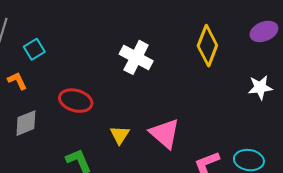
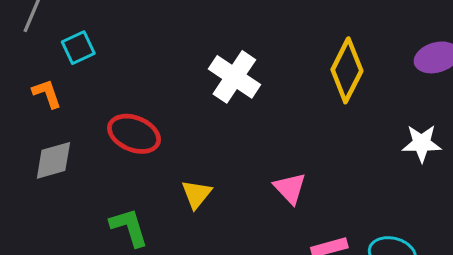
pink triangle: (165, 133) -> (290, 188), moved, size x0.7

